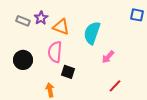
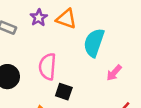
purple star: (41, 18) -> (39, 18), moved
orange triangle: (61, 27) -> (66, 19), moved

